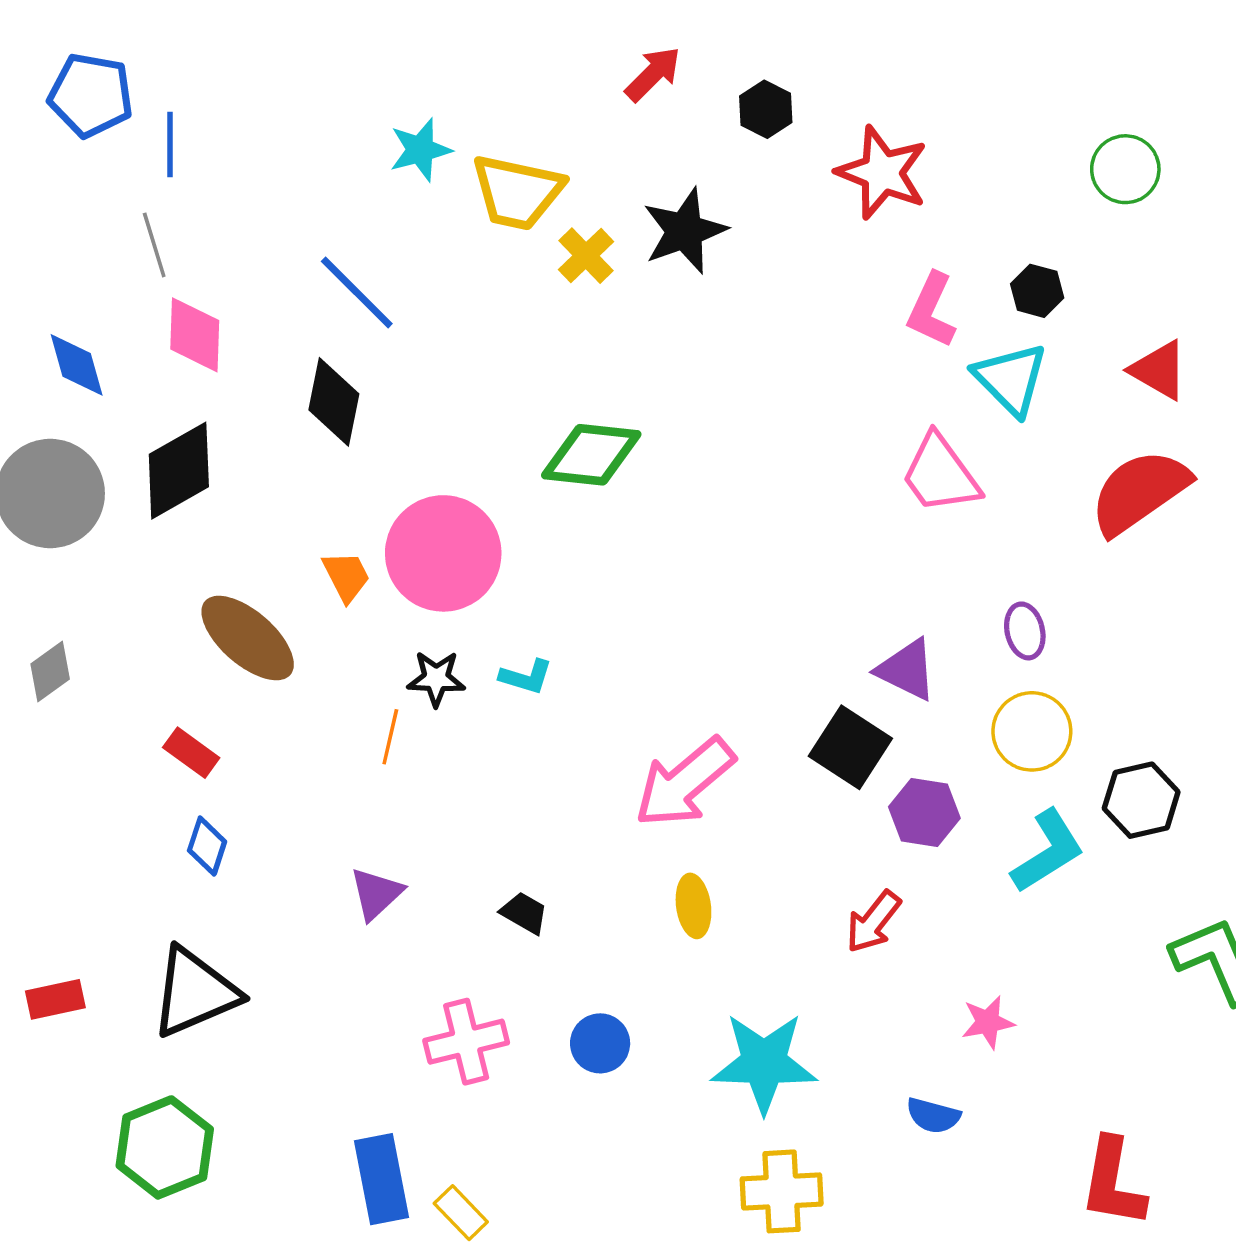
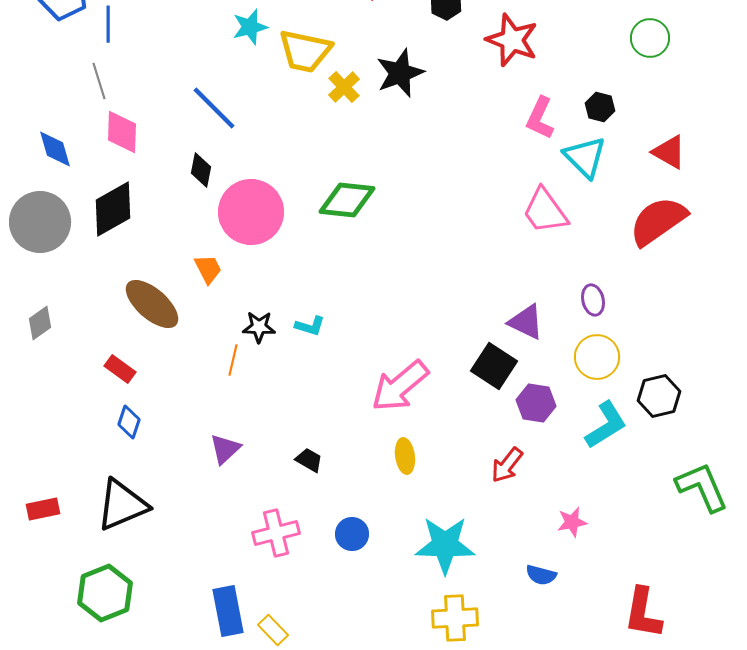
black diamond: (334, 402) -> (201, 170), size x0.7
pink circle: (443, 553) -> (251, 212), moved

